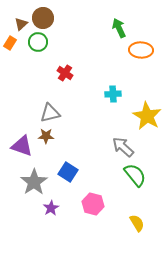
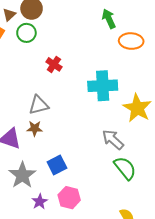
cyan cross: (113, 94) -> (103, 86), size x1.8
blue square: (68, 172) -> (57, 165), turned 30
pink hexagon: (93, 204) -> (69, 198), moved

